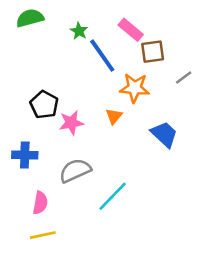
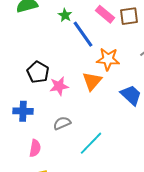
brown square: (153, 52) -> (129, 16), moved
orange triangle: (114, 116) -> (92, 81), size x1.5
gray semicircle: (75, 170) -> (62, 123), size x0.7

